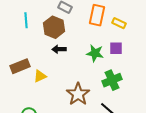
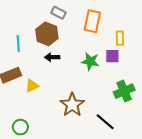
cyan line: (26, 20) -> (18, 43), moved
yellow rectangle: (119, 23) -> (120, 38), moved, turned 64
green cross: (112, 80) -> (124, 91), moved

